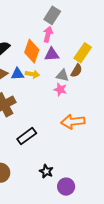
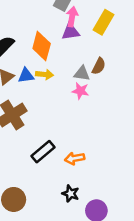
pink arrow: (48, 34) -> (72, 17), moved
yellow rectangle: (83, 53) -> (104, 22), moved
purple triangle: (52, 54) -> (71, 32), moved
orange arrow: (73, 122) -> (75, 158), moved, size x0.7

